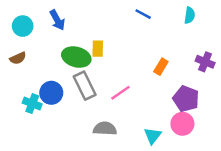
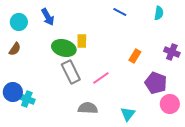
brown semicircle: (18, 58) -> (15, 49), turned -32
blue circle: (51, 93) -> (13, 92), moved
cyan cross: (32, 104) -> (27, 99), moved
pink circle: (182, 124) -> (170, 104), moved

